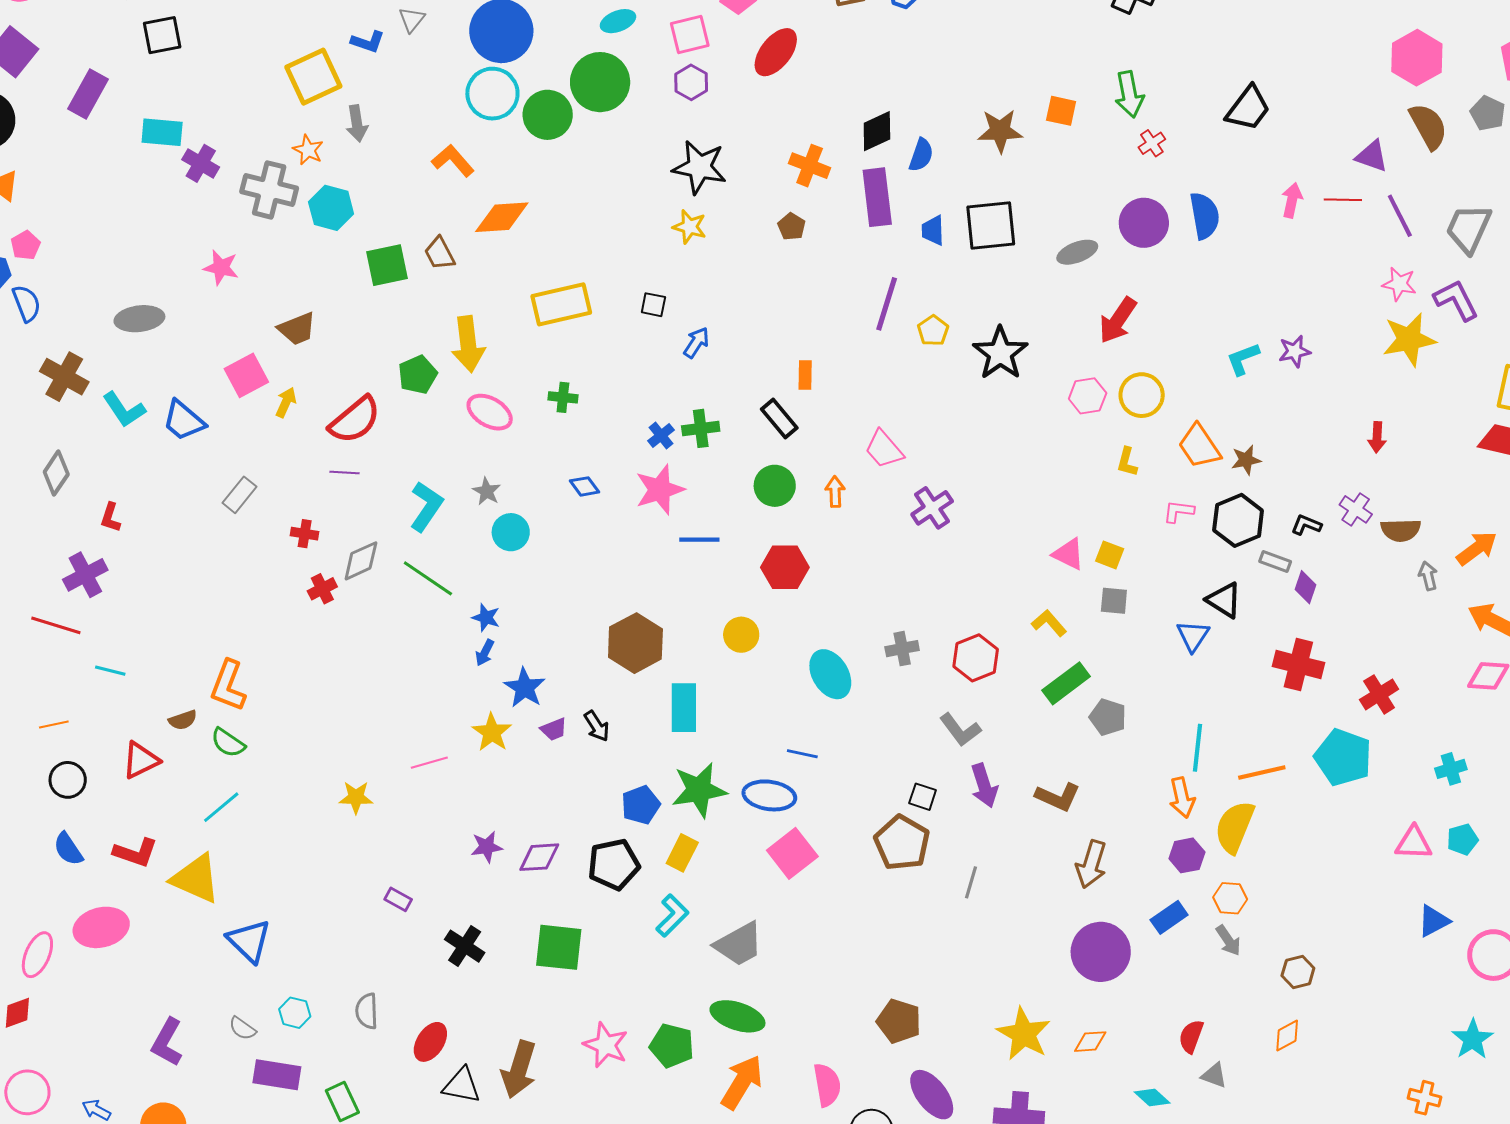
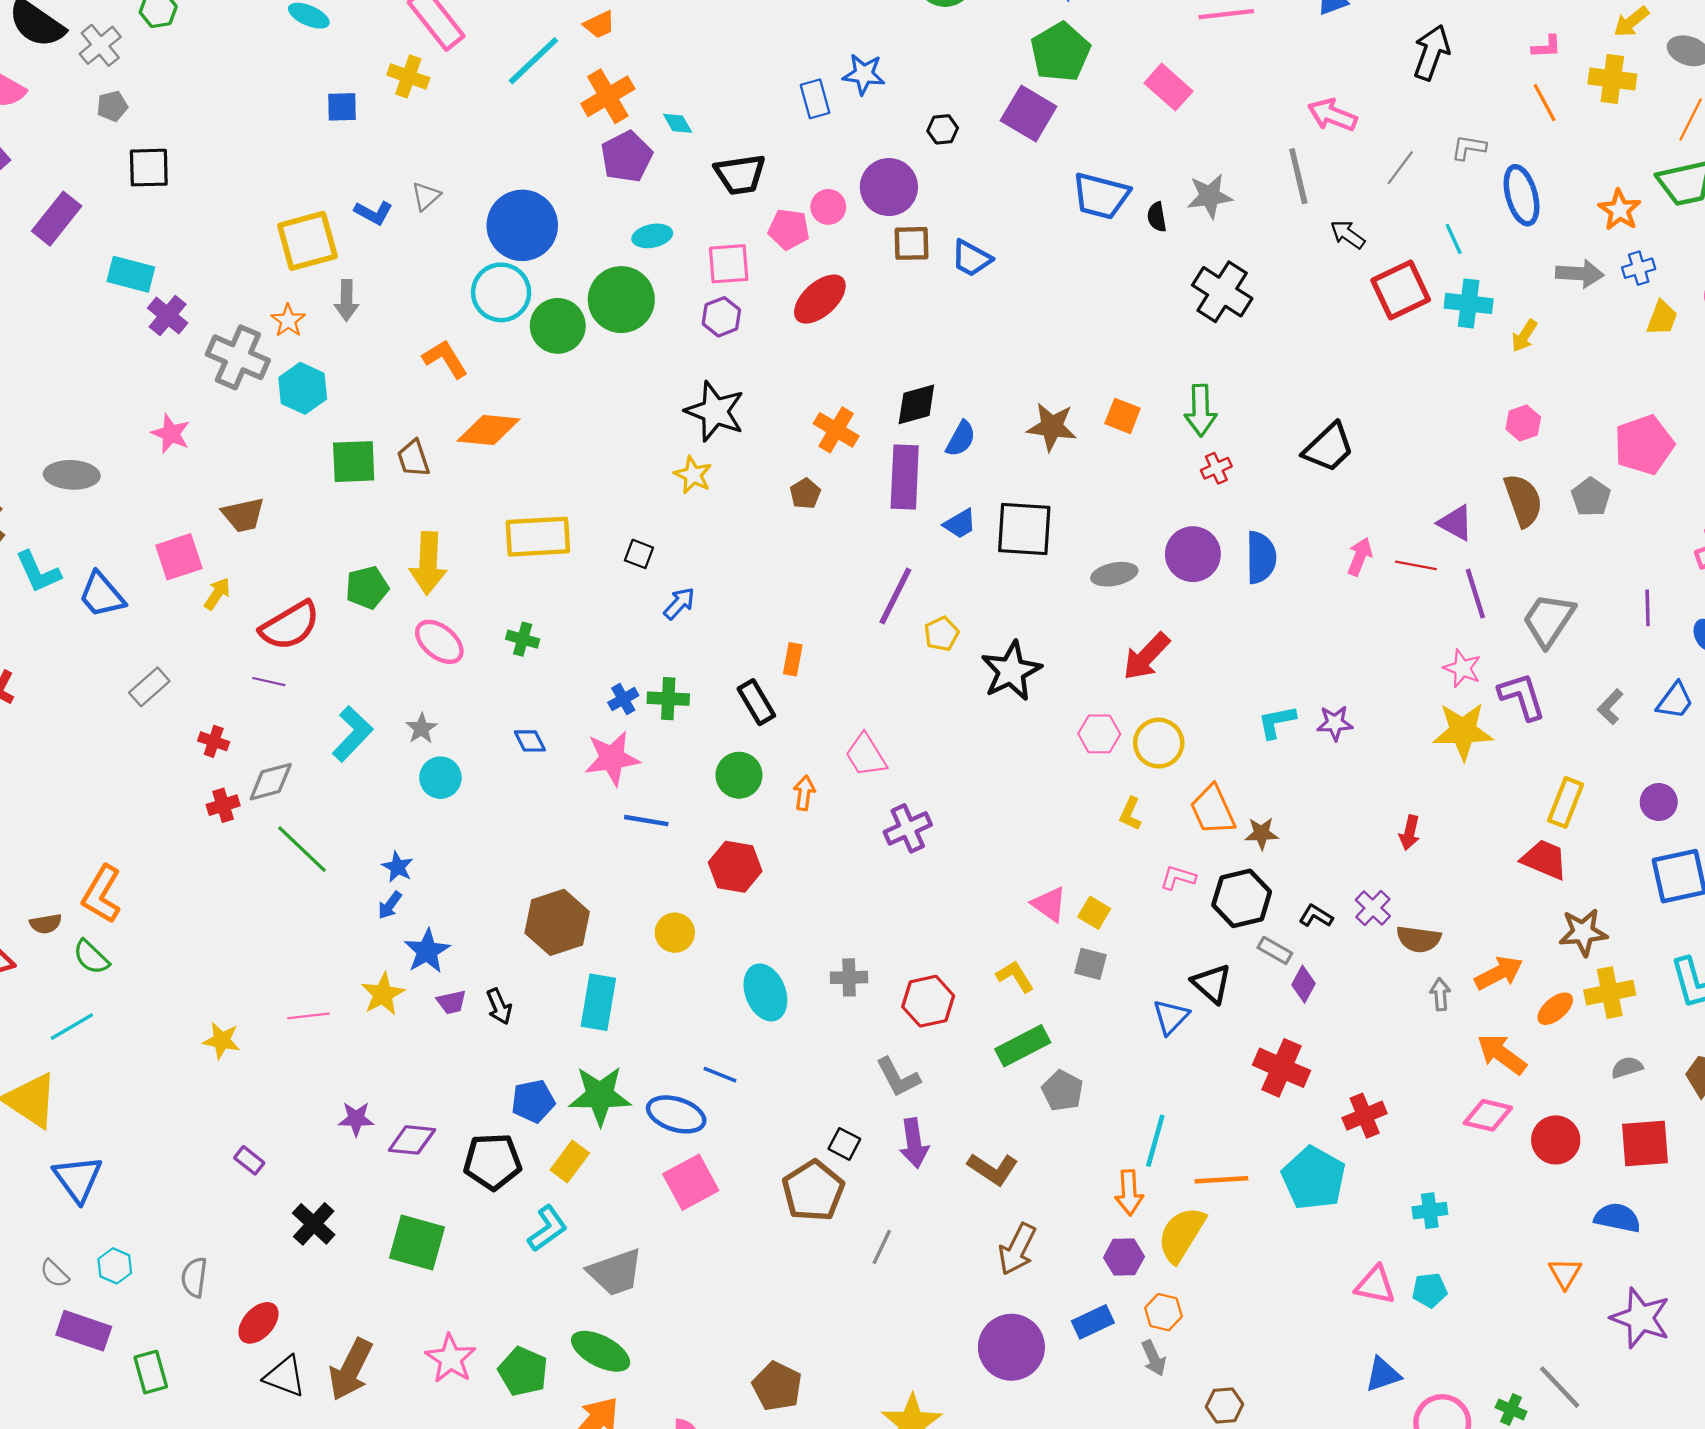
pink hexagon: (1417, 58) -> (1523, 423), size x0.6
blue trapezoid: (933, 230) -> (960, 524), turned -128
green line: (428, 578) -> (302, 849), moved

